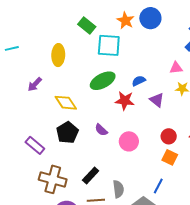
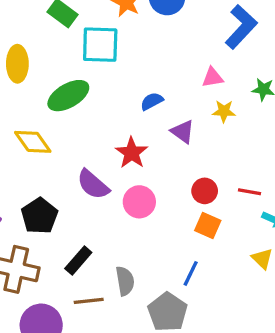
green ellipse: (103, 81) -> (68, 96), moved
red star: (125, 101) -> (132, 153), moved, turned 30
purple semicircle: (101, 130) -> (93, 184), size x1.5
black pentagon: (67, 133) -> (39, 216), moved

